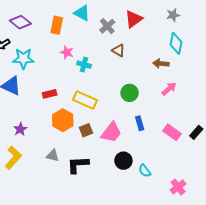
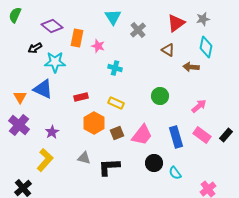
cyan triangle: (82, 13) -> (113, 17), turned 30
red triangle: (134, 19) -> (176, 23), moved
orange rectangle: (57, 25) -> (77, 38), moved
brown triangle: (118, 50) -> (168, 50), moved
pink star: (67, 52) -> (98, 46), moved
pink arrow: (169, 89) -> (199, 106), moved
yellow rectangle: (85, 100) -> (116, 103), size x0.7
blue rectangle: (140, 123) -> (176, 137), moved, size x1.5

